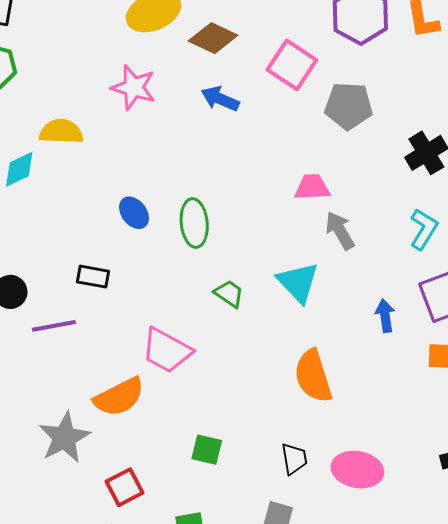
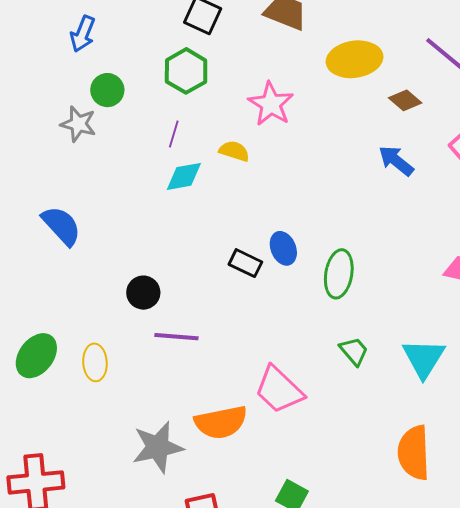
brown diamond: (213, 38) -> (405, 100), size x0.7
pink star: (133, 87) -> (271, 104), moved
yellow semicircle: (61, 132) -> (234, 151), size x0.7
black rectangle: (93, 277) -> (245, 263), moved

